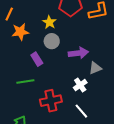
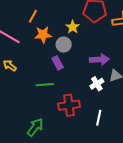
gray circle: (52, 41) -> (64, 45), moved
white cross: (80, 85) -> (97, 84), moved
white line: (81, 111) -> (99, 118), turned 49

